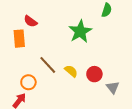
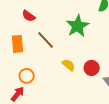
orange rectangle: (19, 39) -> (18, 44), moved
brown line: (48, 65) -> (46, 40), moved

